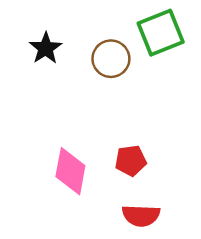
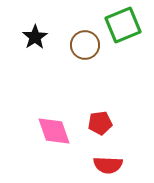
pink diamond: (70, 171) -> (54, 131), turned -30

